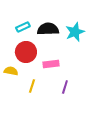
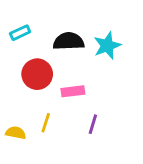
cyan rectangle: (23, 27) -> (20, 33), moved
yellow semicircle: (11, 71) -> (16, 133), moved

